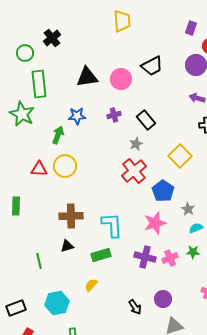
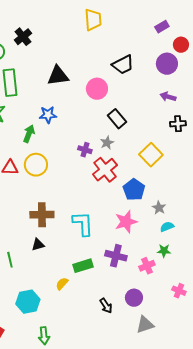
purple rectangle: (191, 28) -> (162, 27), turned 40
pink circle: (121, 79) -> (97, 89), moved
purple cross: (114, 115) -> (85, 150), moved, turned 32
green rectangle: (101, 255) -> (83, 266), moved
pink cross: (170, 258) -> (147, 266), moved

